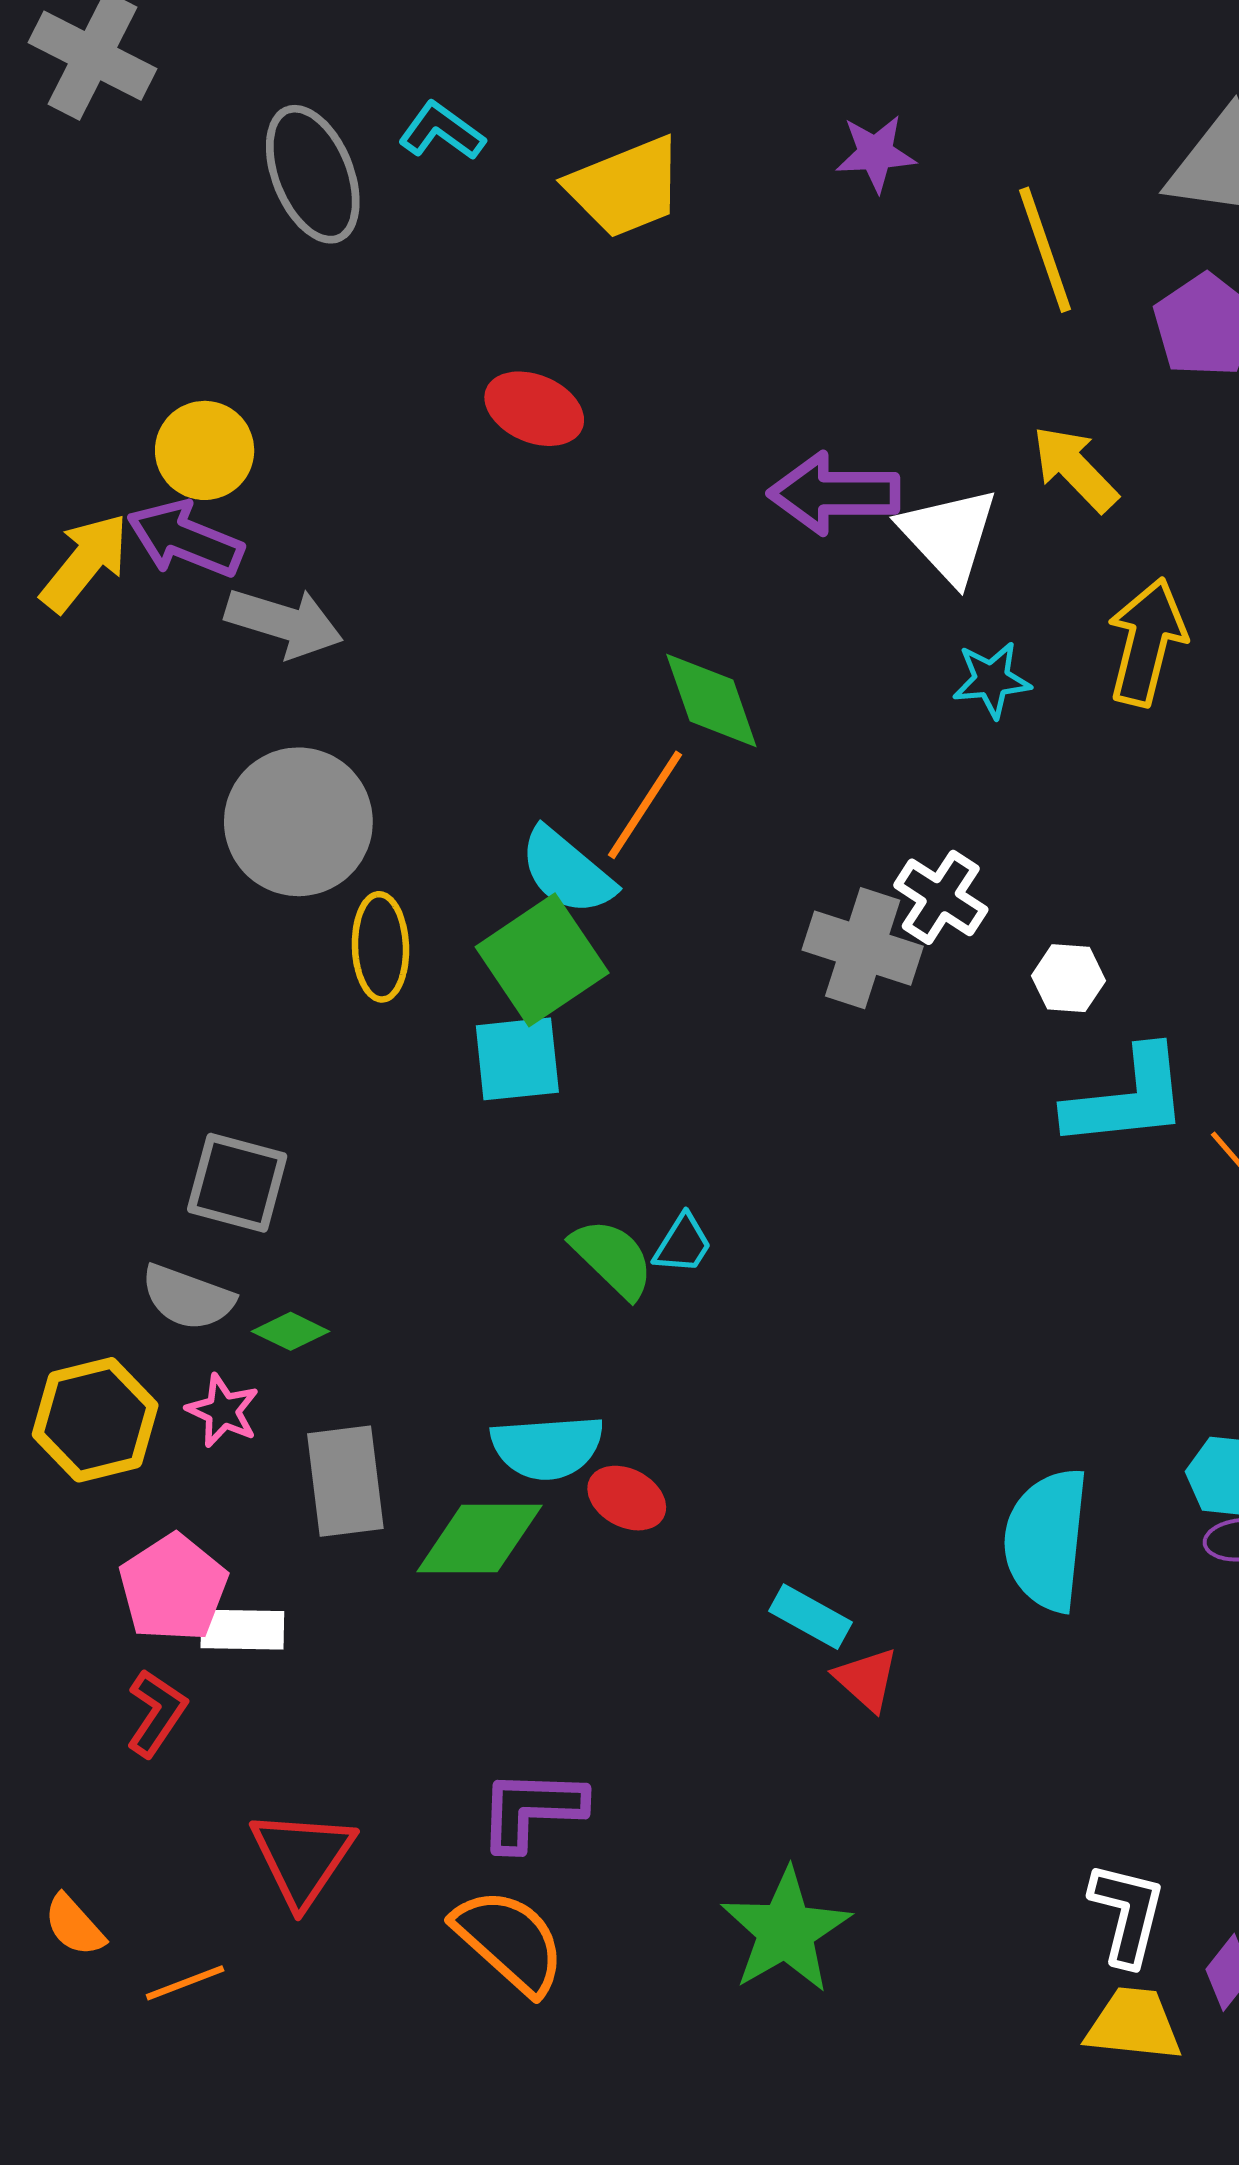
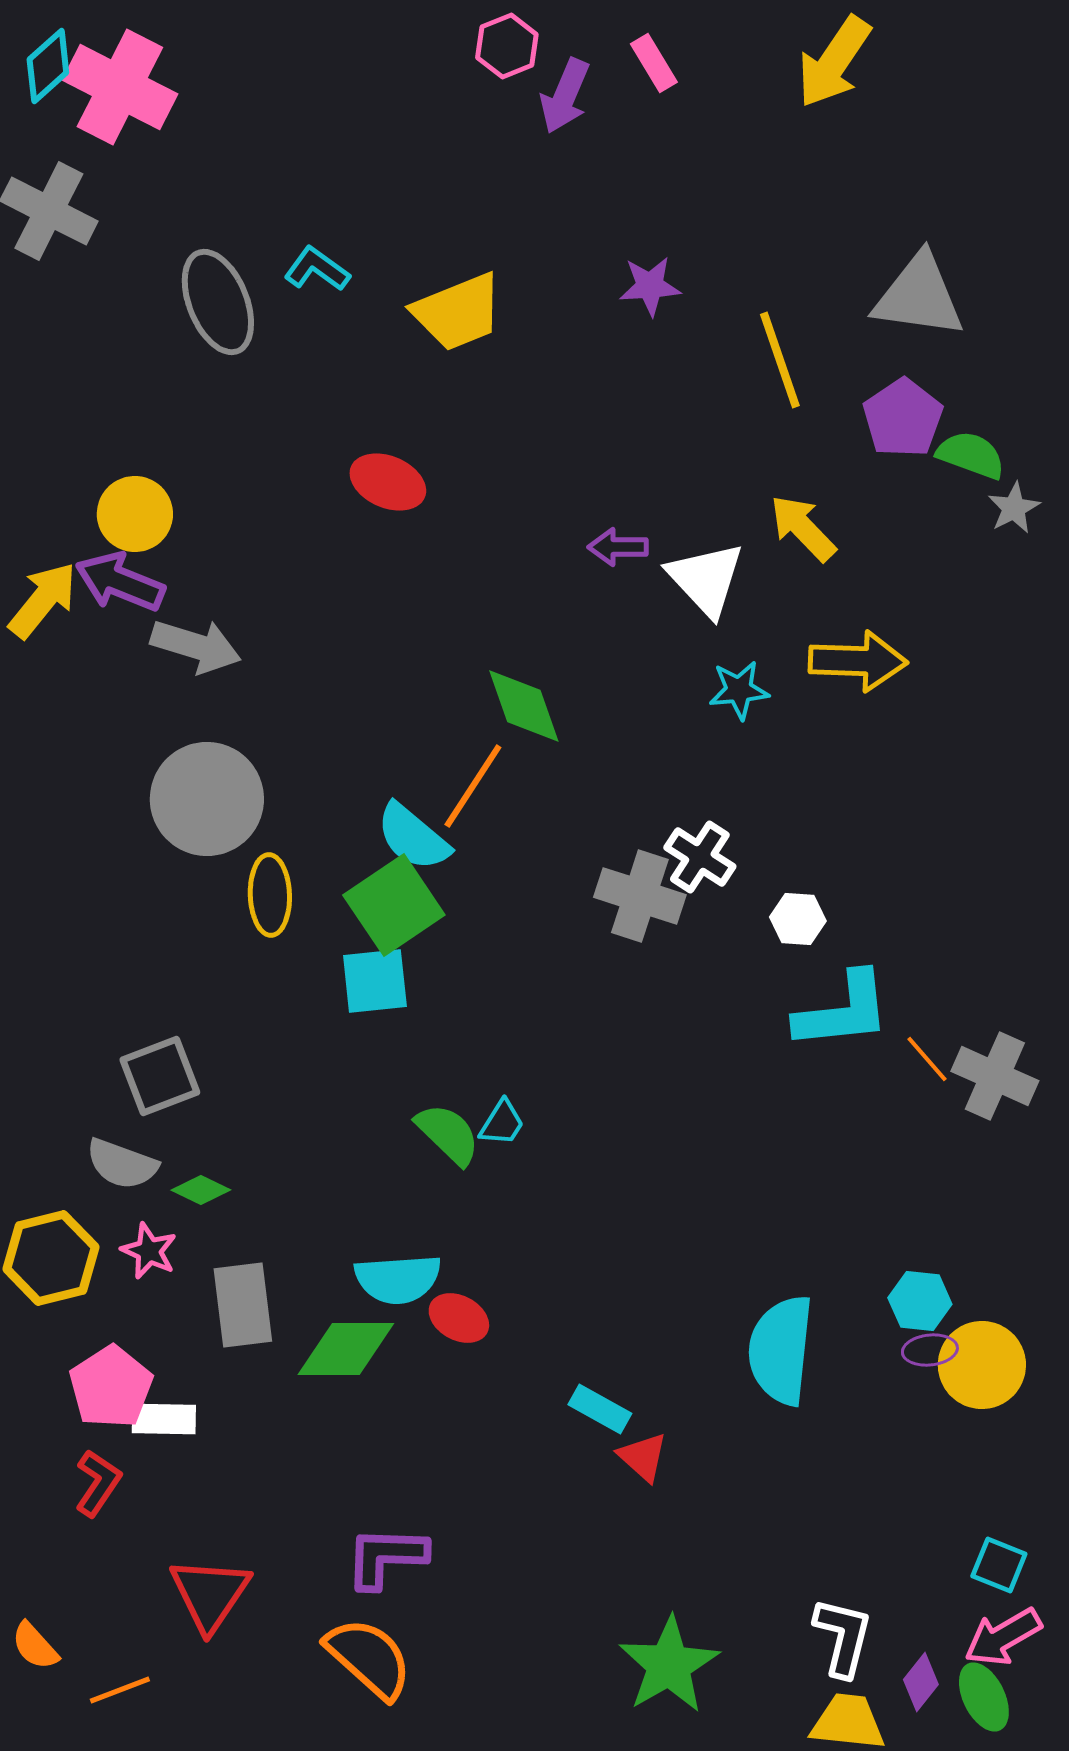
purple arrow: (834, 493) -> (618, 547), size x0.6
yellow arrow: (1147, 642) -> (858, 661), turned 78
gray square: (237, 1183) -> (160, 1076), turned -36
green star: (786, 1931) -> (669, 1665), moved

